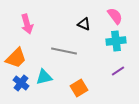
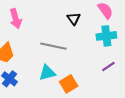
black triangle: (84, 24) -> (74, 19), turned 32
cyan triangle: (44, 77) -> (47, 73), moved

